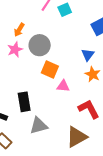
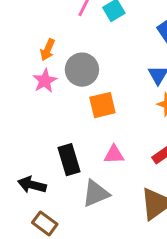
orange square: (50, 70) -> (102, 105), turned -30
pink triangle: (63, 86) -> (114, 155), moved

